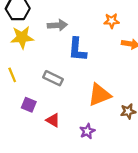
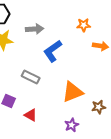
blue L-shape: (77, 49) -> (53, 51), turned 50
purple star: (87, 131) -> (72, 125), moved

